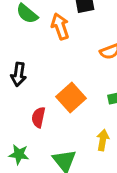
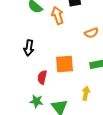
orange square: (71, 97) -> (64, 64), turned 36
green star: (19, 154) -> (36, 101), moved

